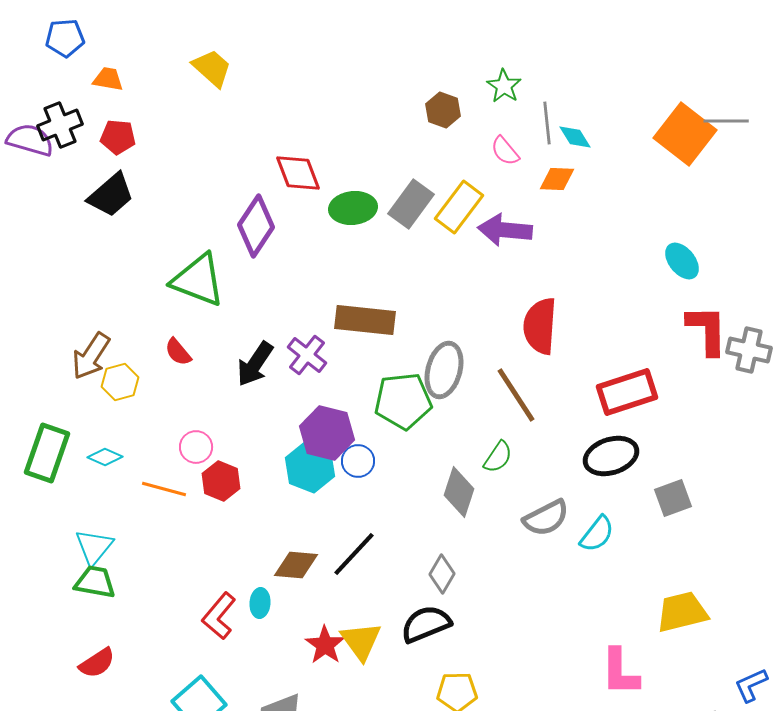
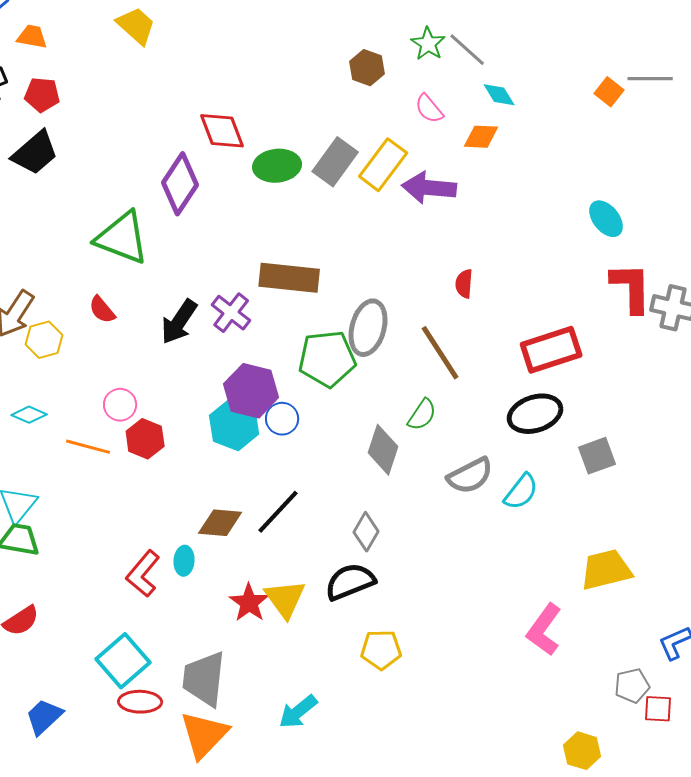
gray line: (547, 123) -> (467, 50), moved, turned -42
orange square: (685, 134) -> (609, 92), size x0.5
red semicircle: (540, 326) -> (464, 284), size x0.5
pink L-shape: (620, 672) -> (544, 630), turned 36

